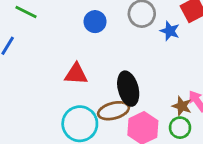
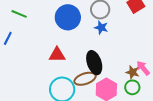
blue circle: (95, 22) -> (68, 17), size x1.6
blue star: (170, 31) -> (101, 28), moved

